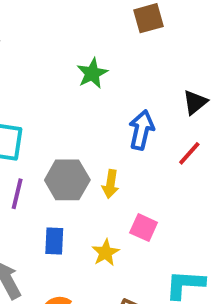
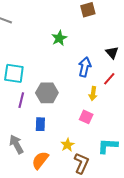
black triangle: (195, 102) -> (112, 53), turned -32
yellow arrow: (110, 184) -> (93, 94), moved
yellow star: (106, 253) -> (67, 145), moved

